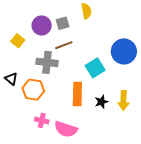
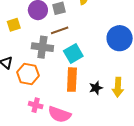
yellow square: (18, 41) -> (14, 25), turned 32
cyan square: (95, 68) -> (73, 54), moved

